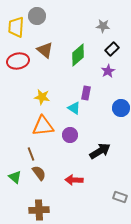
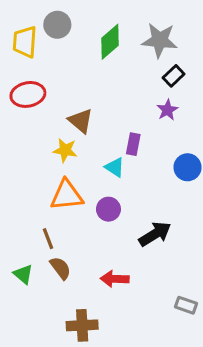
gray star: (103, 26) -> (160, 40), size x1.6
brown triangle: (45, 50) -> (81, 121), moved
green diamond: (78, 55) -> (110, 42), moved
brown cross: (39, 210) -> (82, 325), moved

